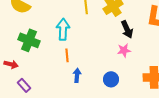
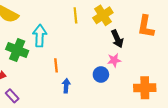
cyan arrow: (63, 29) -> (40, 36), moved
blue circle: (111, 79) -> (101, 74), moved

